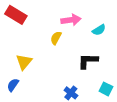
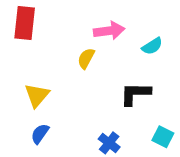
red rectangle: (16, 15) -> (25, 23), turned 65
blue semicircle: (13, 85) -> (40, 134), moved

